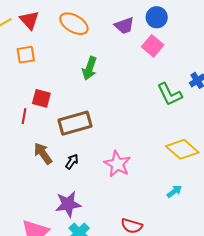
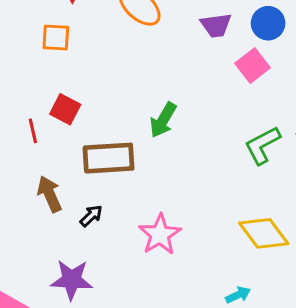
green arrow: (90, 68) -> (163, 120), moved
green L-shape: (170, 94) -> (262, 145), turned 76
red line: (24, 116) -> (33, 131), turned -35

